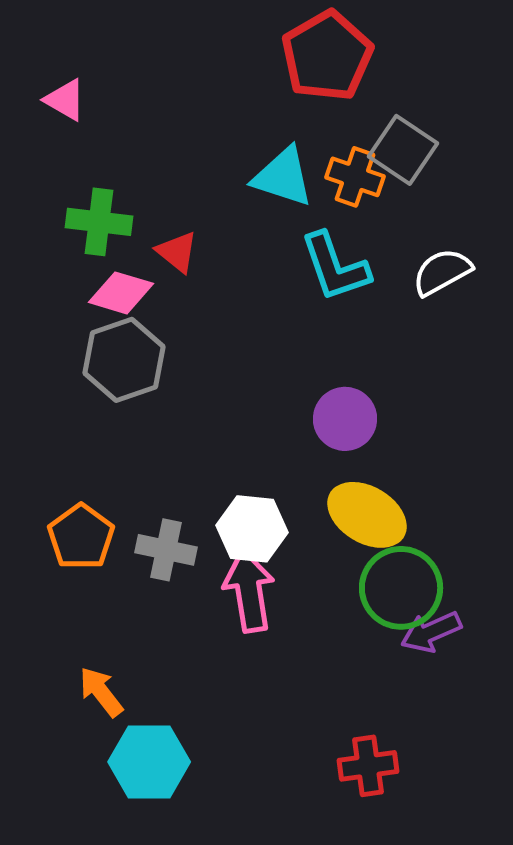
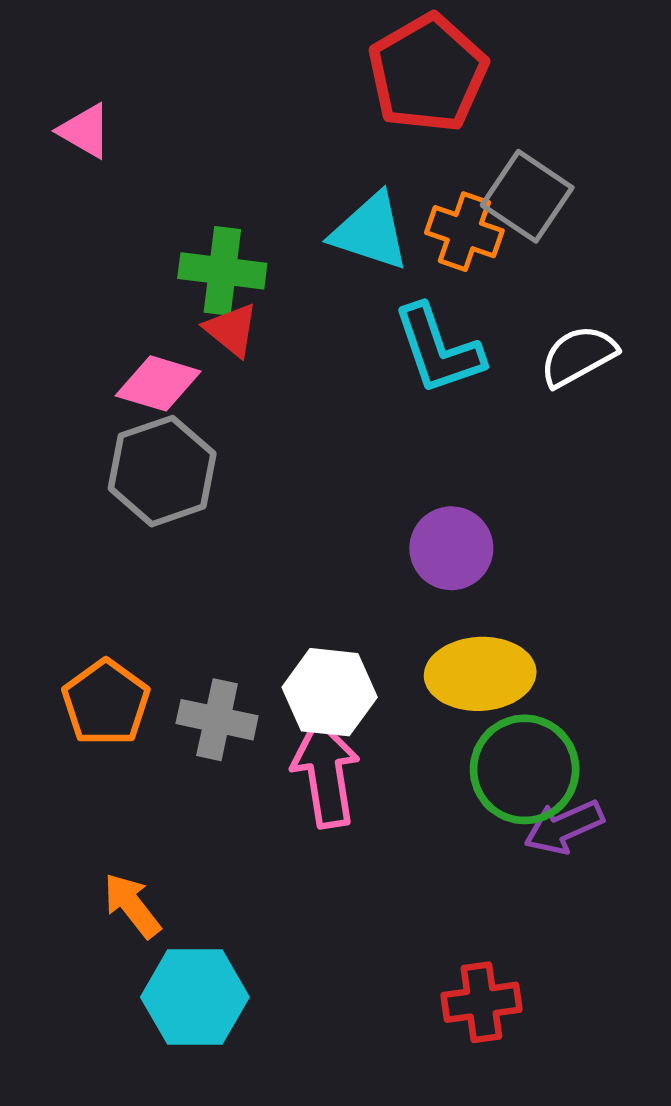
green cross: (99, 222) -> (222, 271), moved
yellow ellipse: (367, 515) -> (480, 674), turned -34

